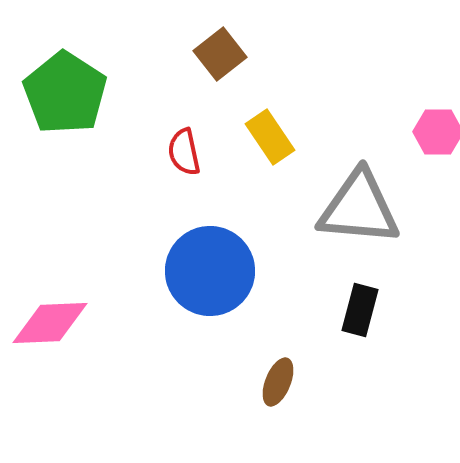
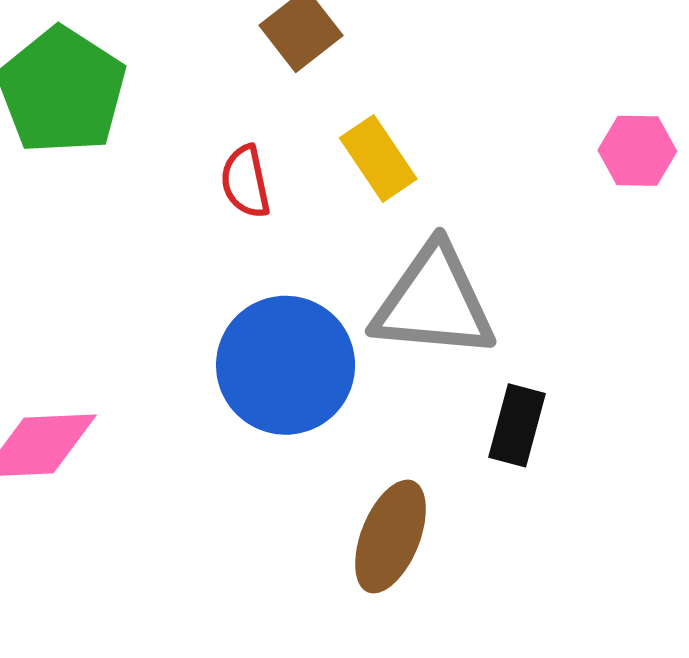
gray triangle: (359, 208) -> (434, 302), moved
brown ellipse: (278, 382) -> (390, 537), size x1.5

